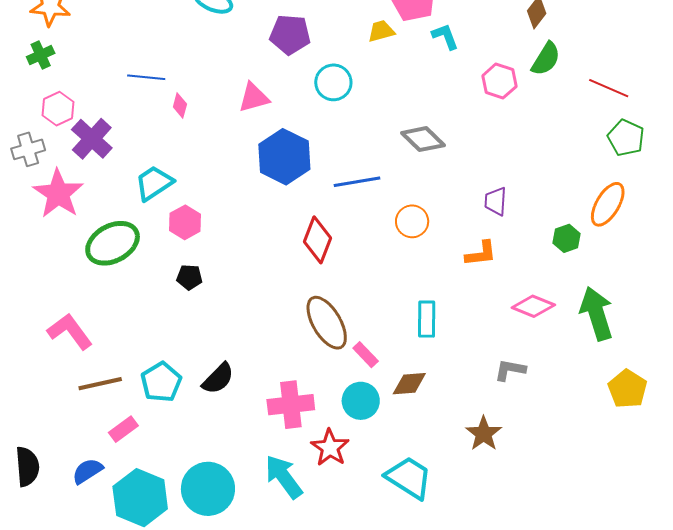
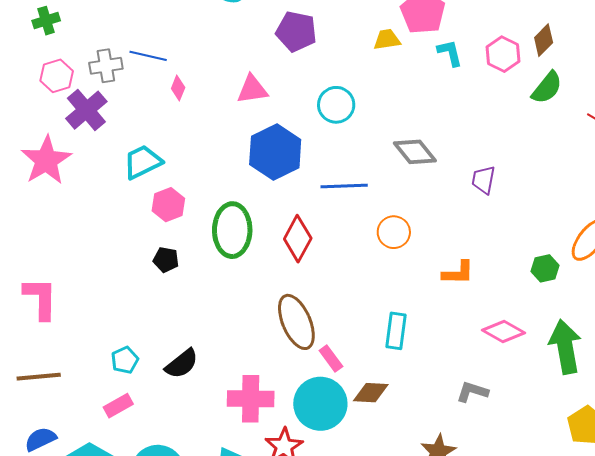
pink hexagon: (499, 81) -> (503, 54), moved
cyan circle: (333, 82) -> (336, 105), moved
gray cross: (28, 149) -> (106, 66), moved
purple trapezoid: (496, 201) -> (483, 180), moved
green ellipse: (113, 243) -> (232, 230), moved, turned -68
pink L-shape: (70, 331) -> (40, 298), turned 30
cyan pentagon: (161, 382) -> (125, 360), size x0.7
brown line: (100, 384) -> (39, 377), moved
cyan circle: (361, 401) -> (320, 404), size x1.4
pink rectangle: (123, 429) -> (118, 406), moved

